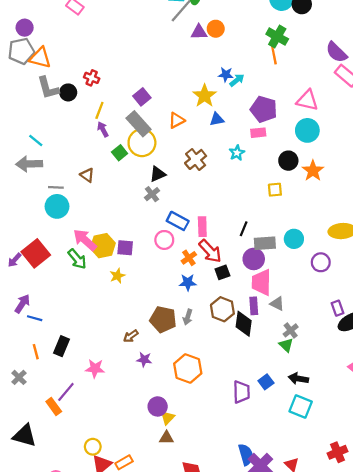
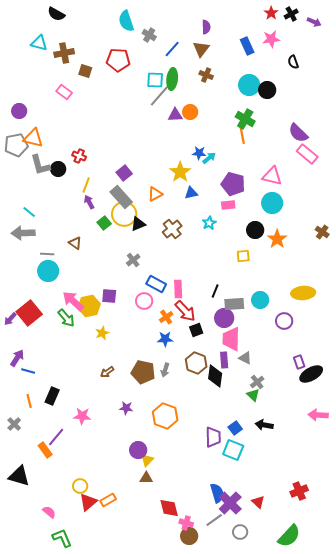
gray pentagon: (21, 51) -> (16, 145), moved
black triangle: (158, 174) -> (138, 224), moved
purple square: (125, 248) -> (109, 296), moved
brown arrow: (131, 336) -> (107, 372), moved
cyan square: (301, 406) -> (233, 450), moved

